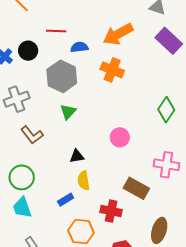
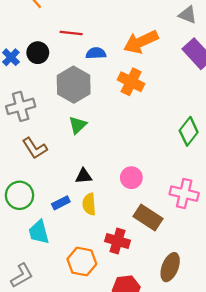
pink circle: (120, 137) -> (131, 178), moved
blue rectangle: (66, 200) -> (61, 203), moved
cyan trapezoid: (22, 207) -> (39, 232), moved

